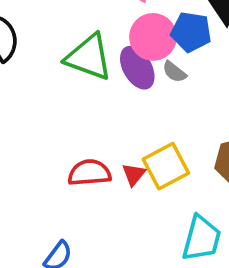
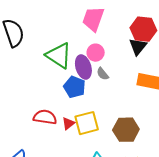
blue pentagon: (191, 32) -> (74, 87), moved
pink circle: (153, 37) -> (96, 53), size x0.7

